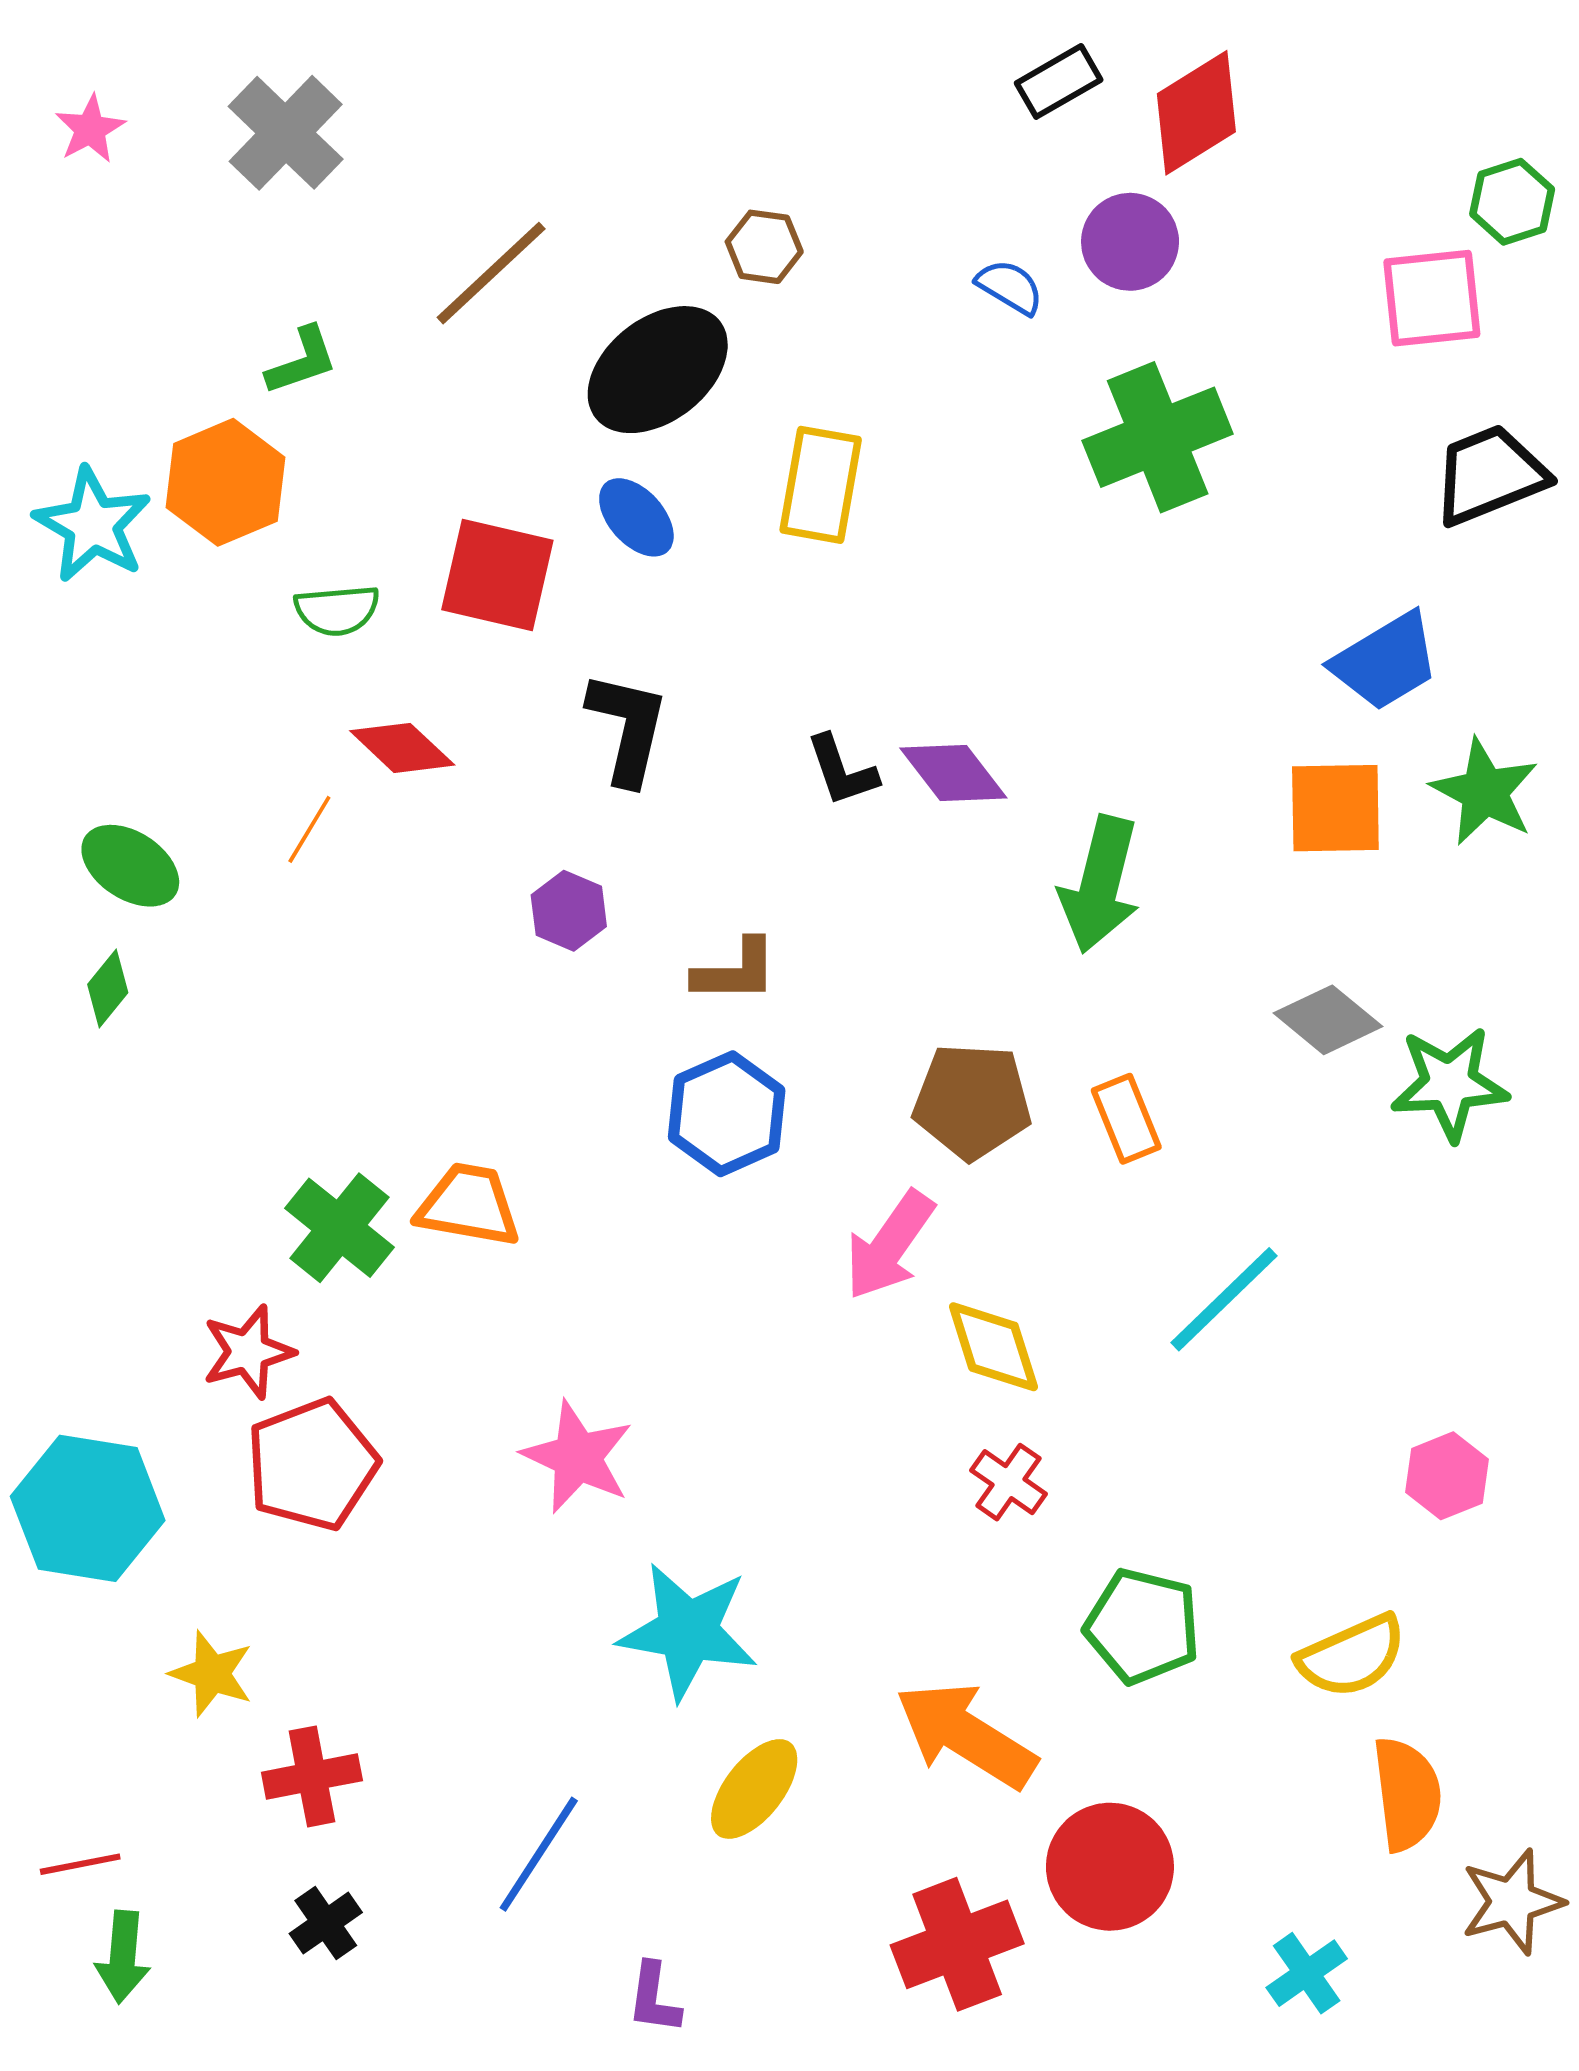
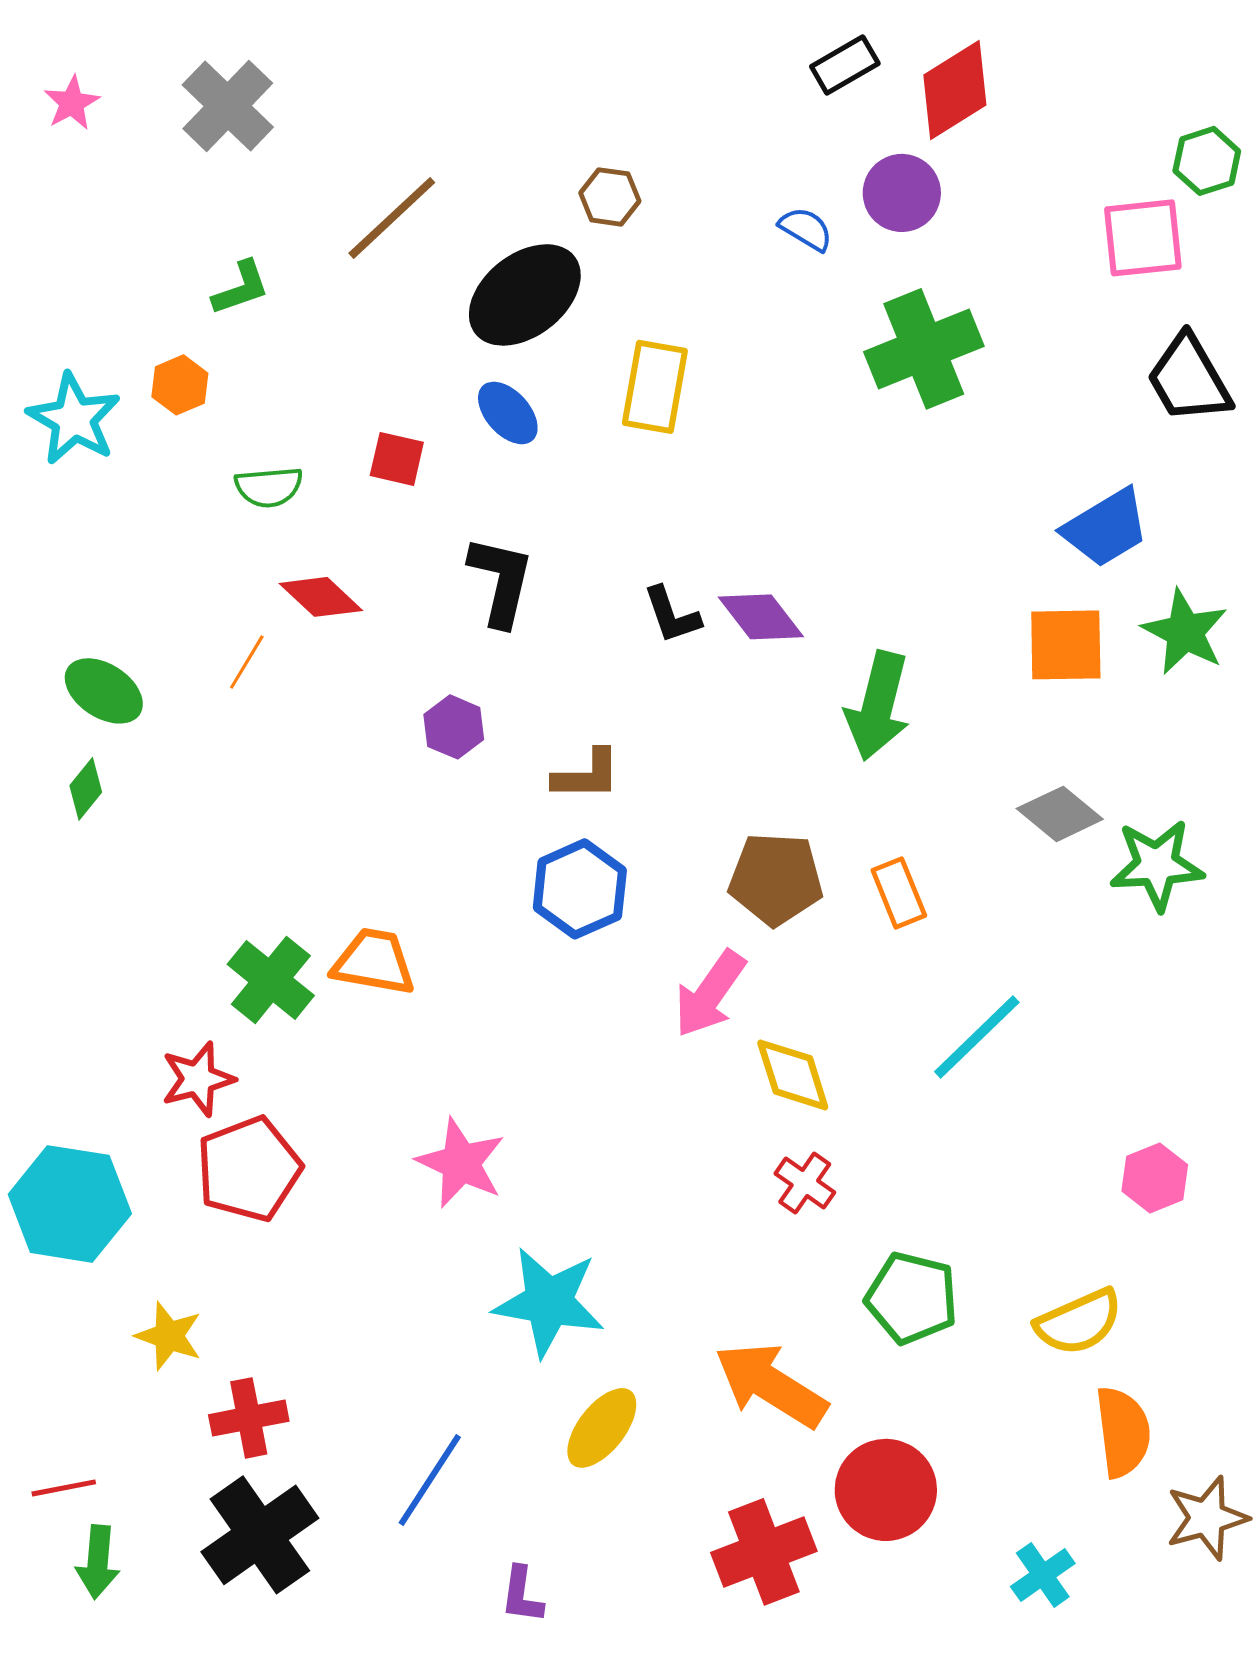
black trapezoid: (1490, 475) -> (1189, 379), turned -98
orange hexagon: (226, 482) -> (180, 385), size x0.6
red square: (497, 575) -> (397, 459), size x0.6
black cross: (326, 1923) -> (260, 1535), size x2.0

